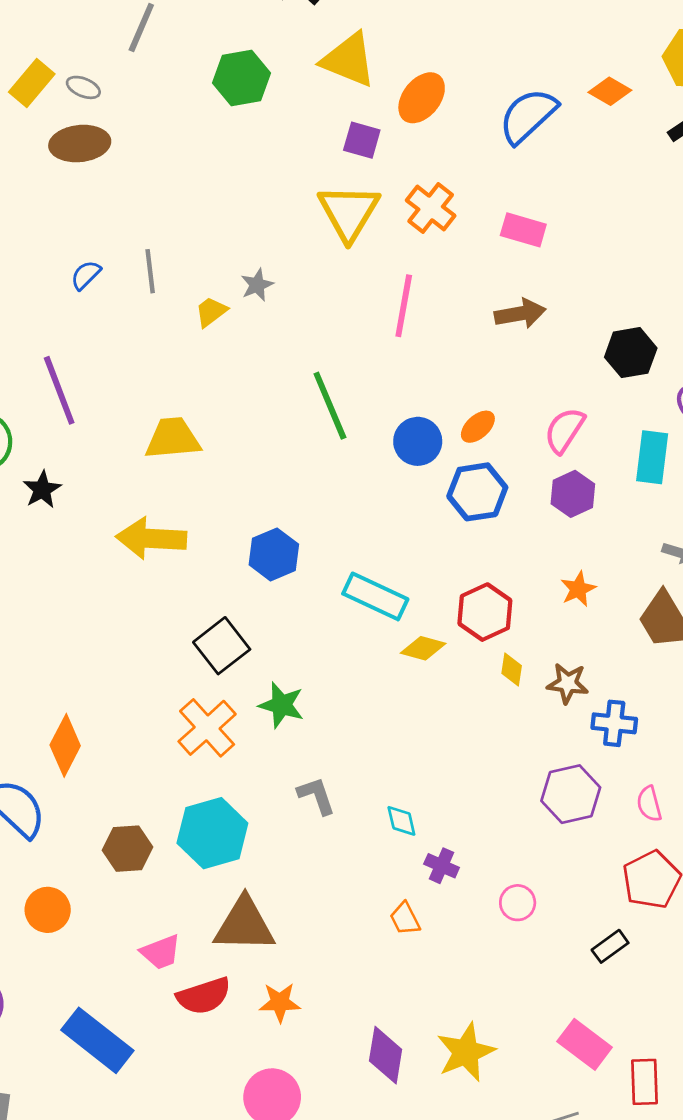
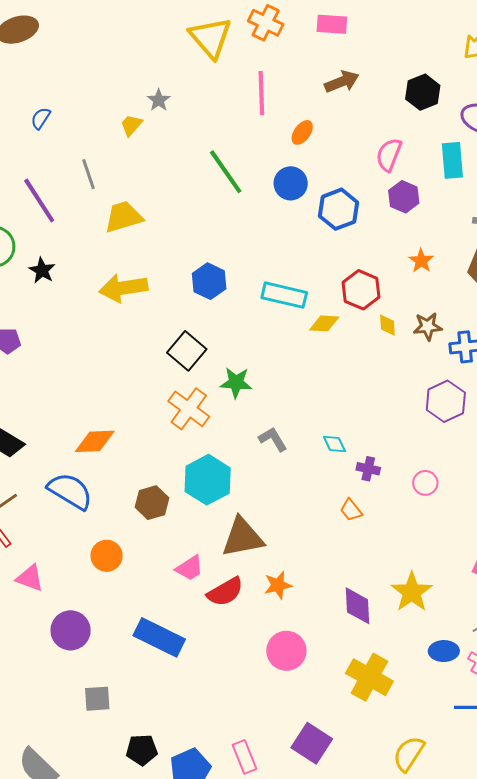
gray line: (150, 271) -> (89, 174), moved
orange ellipse: (478, 427) -> (302, 132), moved
orange diamond: (65, 745) -> (95, 441), turned 72

